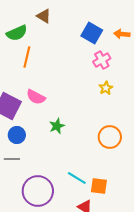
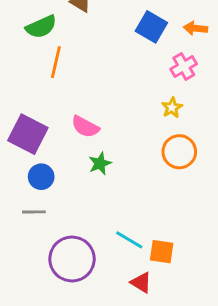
pink cross: (102, 60) -> (184, 66), moved
pink semicircle: (36, 97) -> (85, 127), moved
orange circle: (110, 137) -> (179, 152), moved

